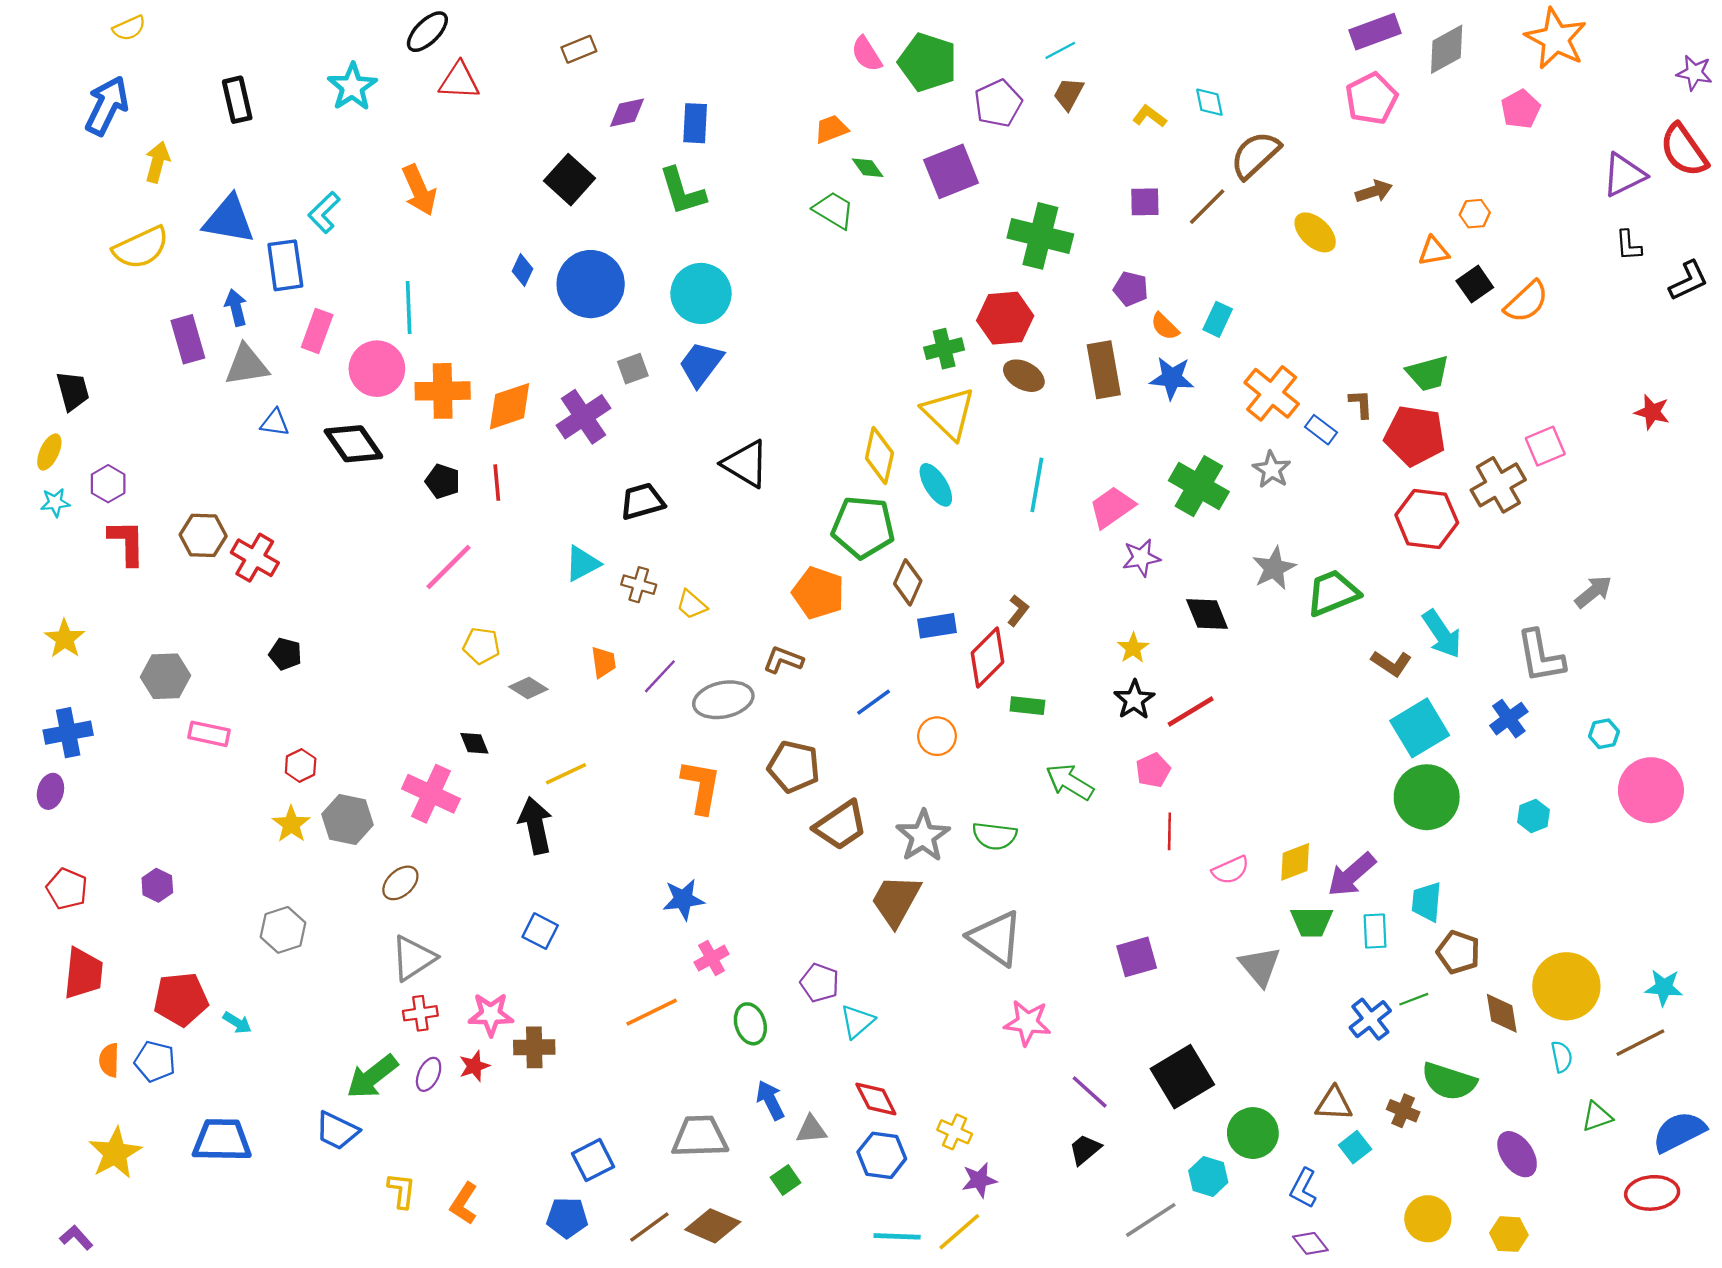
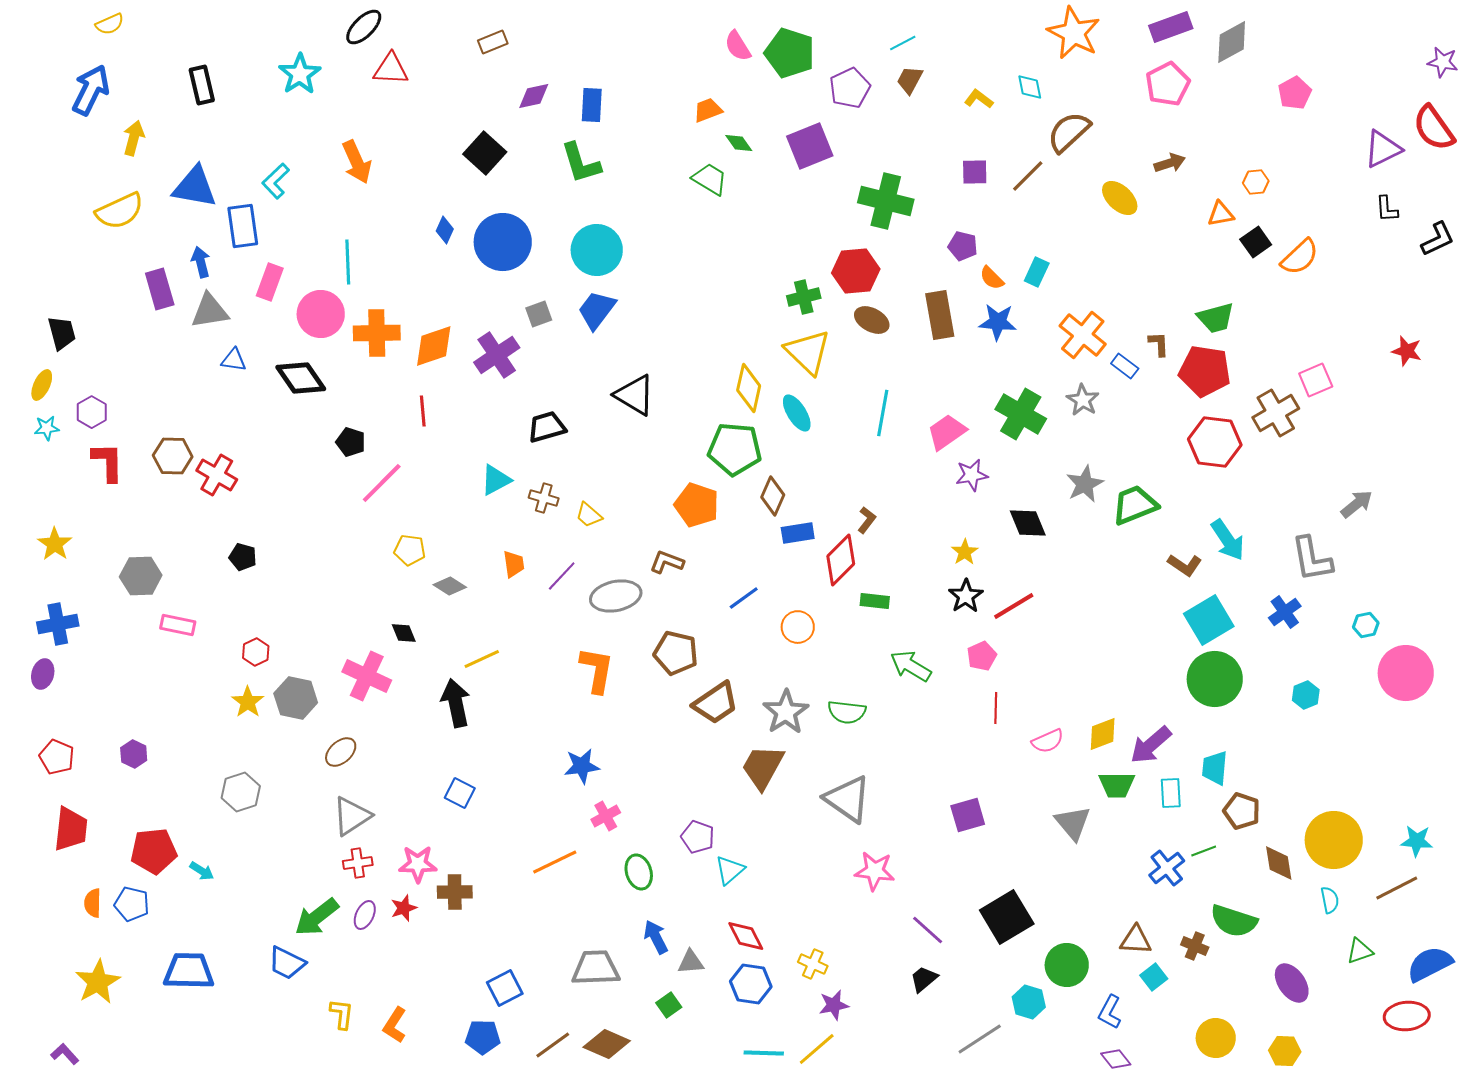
orange star: (1556, 39) -> (1074, 33), moved
black pentagon: (443, 481) -> (351, 442), moved

